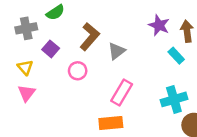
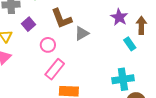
brown L-shape: (90, 37) -> (62, 19), turned 110
pink rectangle: (122, 92) -> (55, 69), moved

